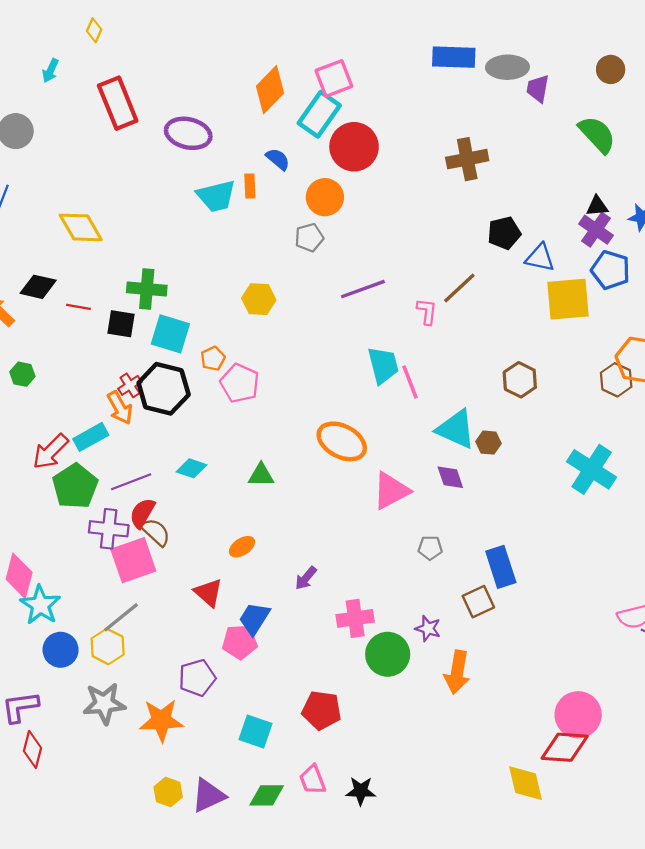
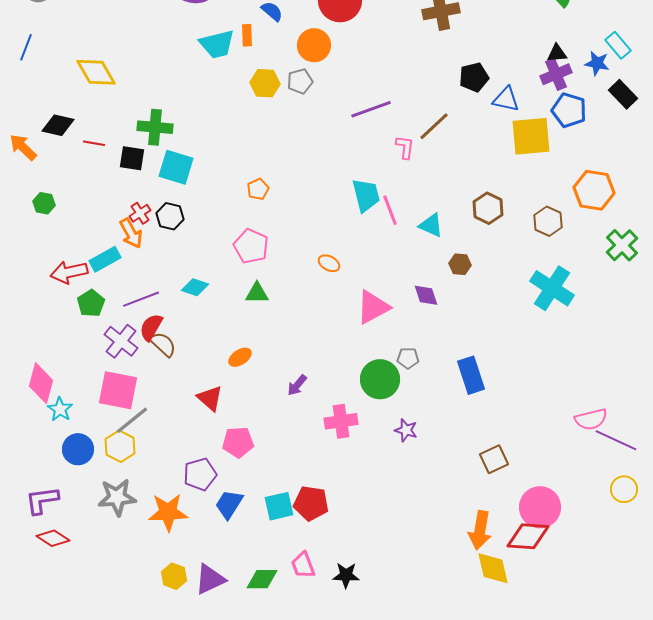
purple cross: (596, 230) -> (556, 74), turned 32
purple line: (363, 289) -> (371, 109), moved
yellow hexagon: (259, 299) -> (265, 83), moved
orange pentagon: (213, 358) -> (258, 189), moved
brown hexagon: (616, 380) -> (548, 221), moved
pink pentagon: (240, 383) -> (251, 246), moved
black hexagon: (164, 389) -> (170, 216), size x0.6
cyan triangle: (456, 429) -> (431, 225), moved, size x0.7
orange ellipse: (342, 441) -> (329, 263), size x0.5
red arrow: (50, 451) -> (69, 272), turned 33
green pentagon: (75, 486) -> (91, 303), size x0.7
purple cross: (109, 529) -> (121, 341), turned 32
pink square: (133, 560) -> (118, 390), moved, turned 30
brown square: (478, 602) -> (494, 459), moved
cyan star: (40, 605) -> (60, 409), size x0.7
blue trapezoid: (254, 618) -> (229, 504), moved
green circle: (388, 654) -> (380, 379), moved
orange arrow: (457, 672) -> (480, 530), moved
cyan square: (255, 732) -> (279, 506), moved, turned -32
red diamond: (32, 749) -> (53, 538), turned -72

